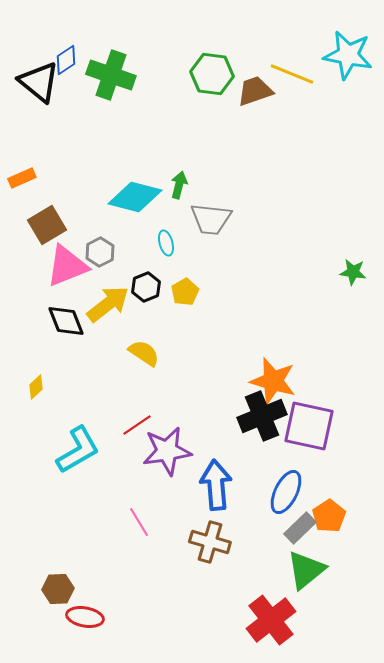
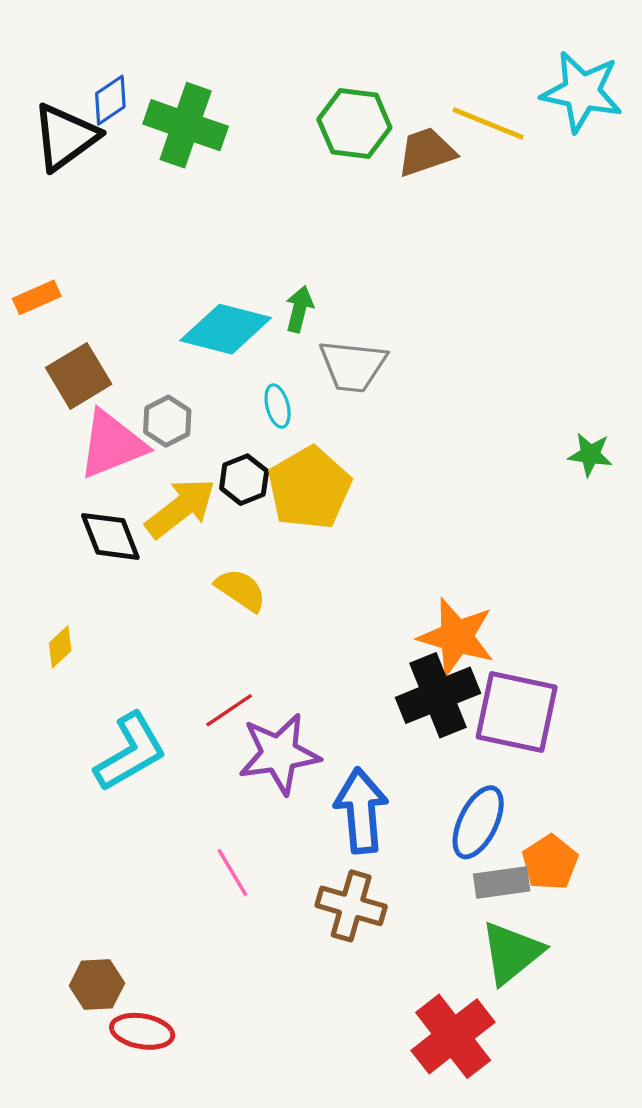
black triangle: (39, 82) -> (65, 137), turned 45
yellow pentagon: (185, 292) -> (309, 488), size x1.8
gray rectangle: (300, 528) -> (502, 883), turned 36

